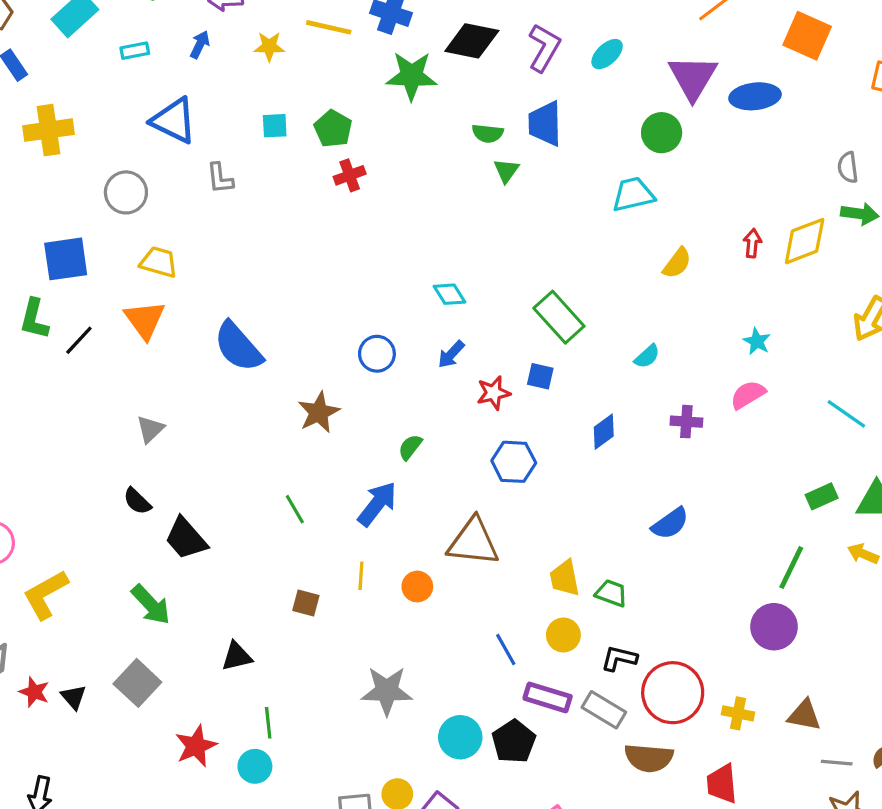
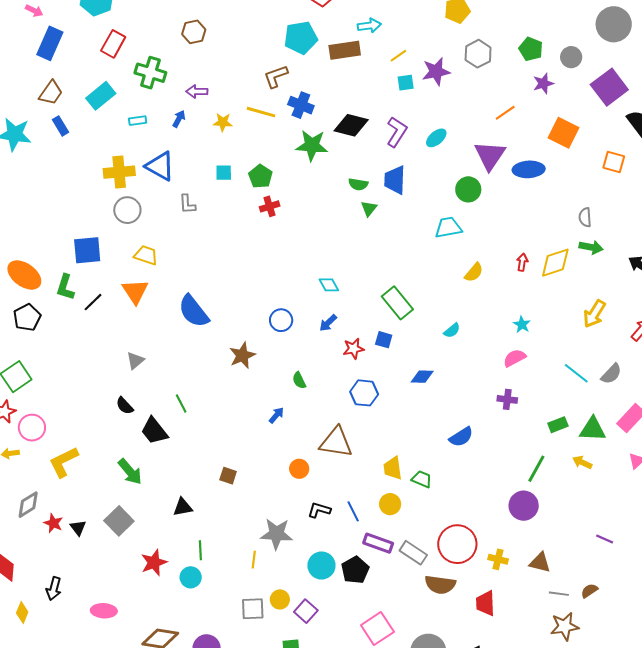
yellow cross: (49, 130) -> (119, 172), moved
purple cross: (686, 422) -> (507, 399), moved
blue diamond: (604, 432) -> (422, 377), turned 35
green semicircle: (410, 447) -> (299, 380), turned -66
blue arrow: (377, 504) -> (276, 415), size x0.6
green line: (295, 509) -> (181, 403), moved
yellow line: (361, 576) -> (254, 560), moved
black L-shape: (619, 658) -> (319, 510), moved

